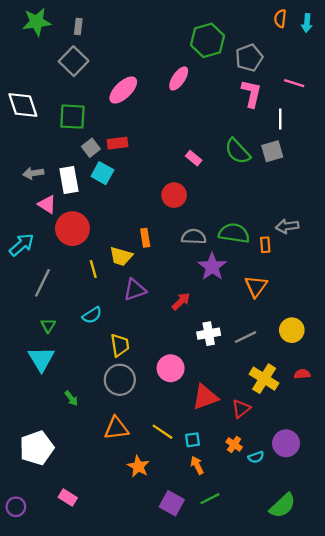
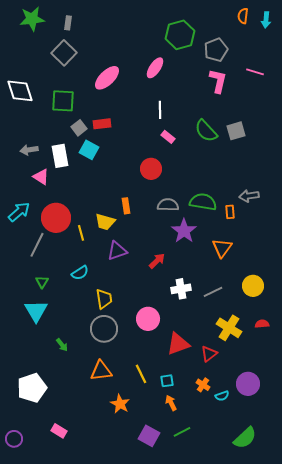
white line: (280, 119) -> (160, 110), moved
red circle: (72, 229) -> (56, 218), moved
yellow line: (162, 432) -> (141, 374), turned 30

